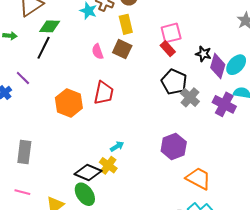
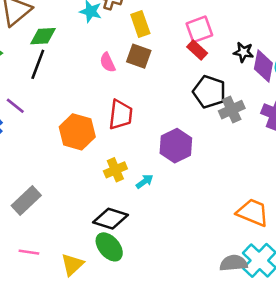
gray cross: (190, 97) -> (232, 110), turned 30
purple hexagon: (174, 147) -> (176, 146), moved
gray rectangle: (24, 152) -> (26, 200), turned 45
yellow cross: (108, 165) -> (115, 170), moved, turned 36

